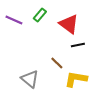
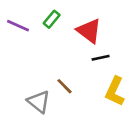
brown line: (57, 63) -> (64, 86), moved
yellow L-shape: (76, 79) -> (115, 91), moved, turned -75

